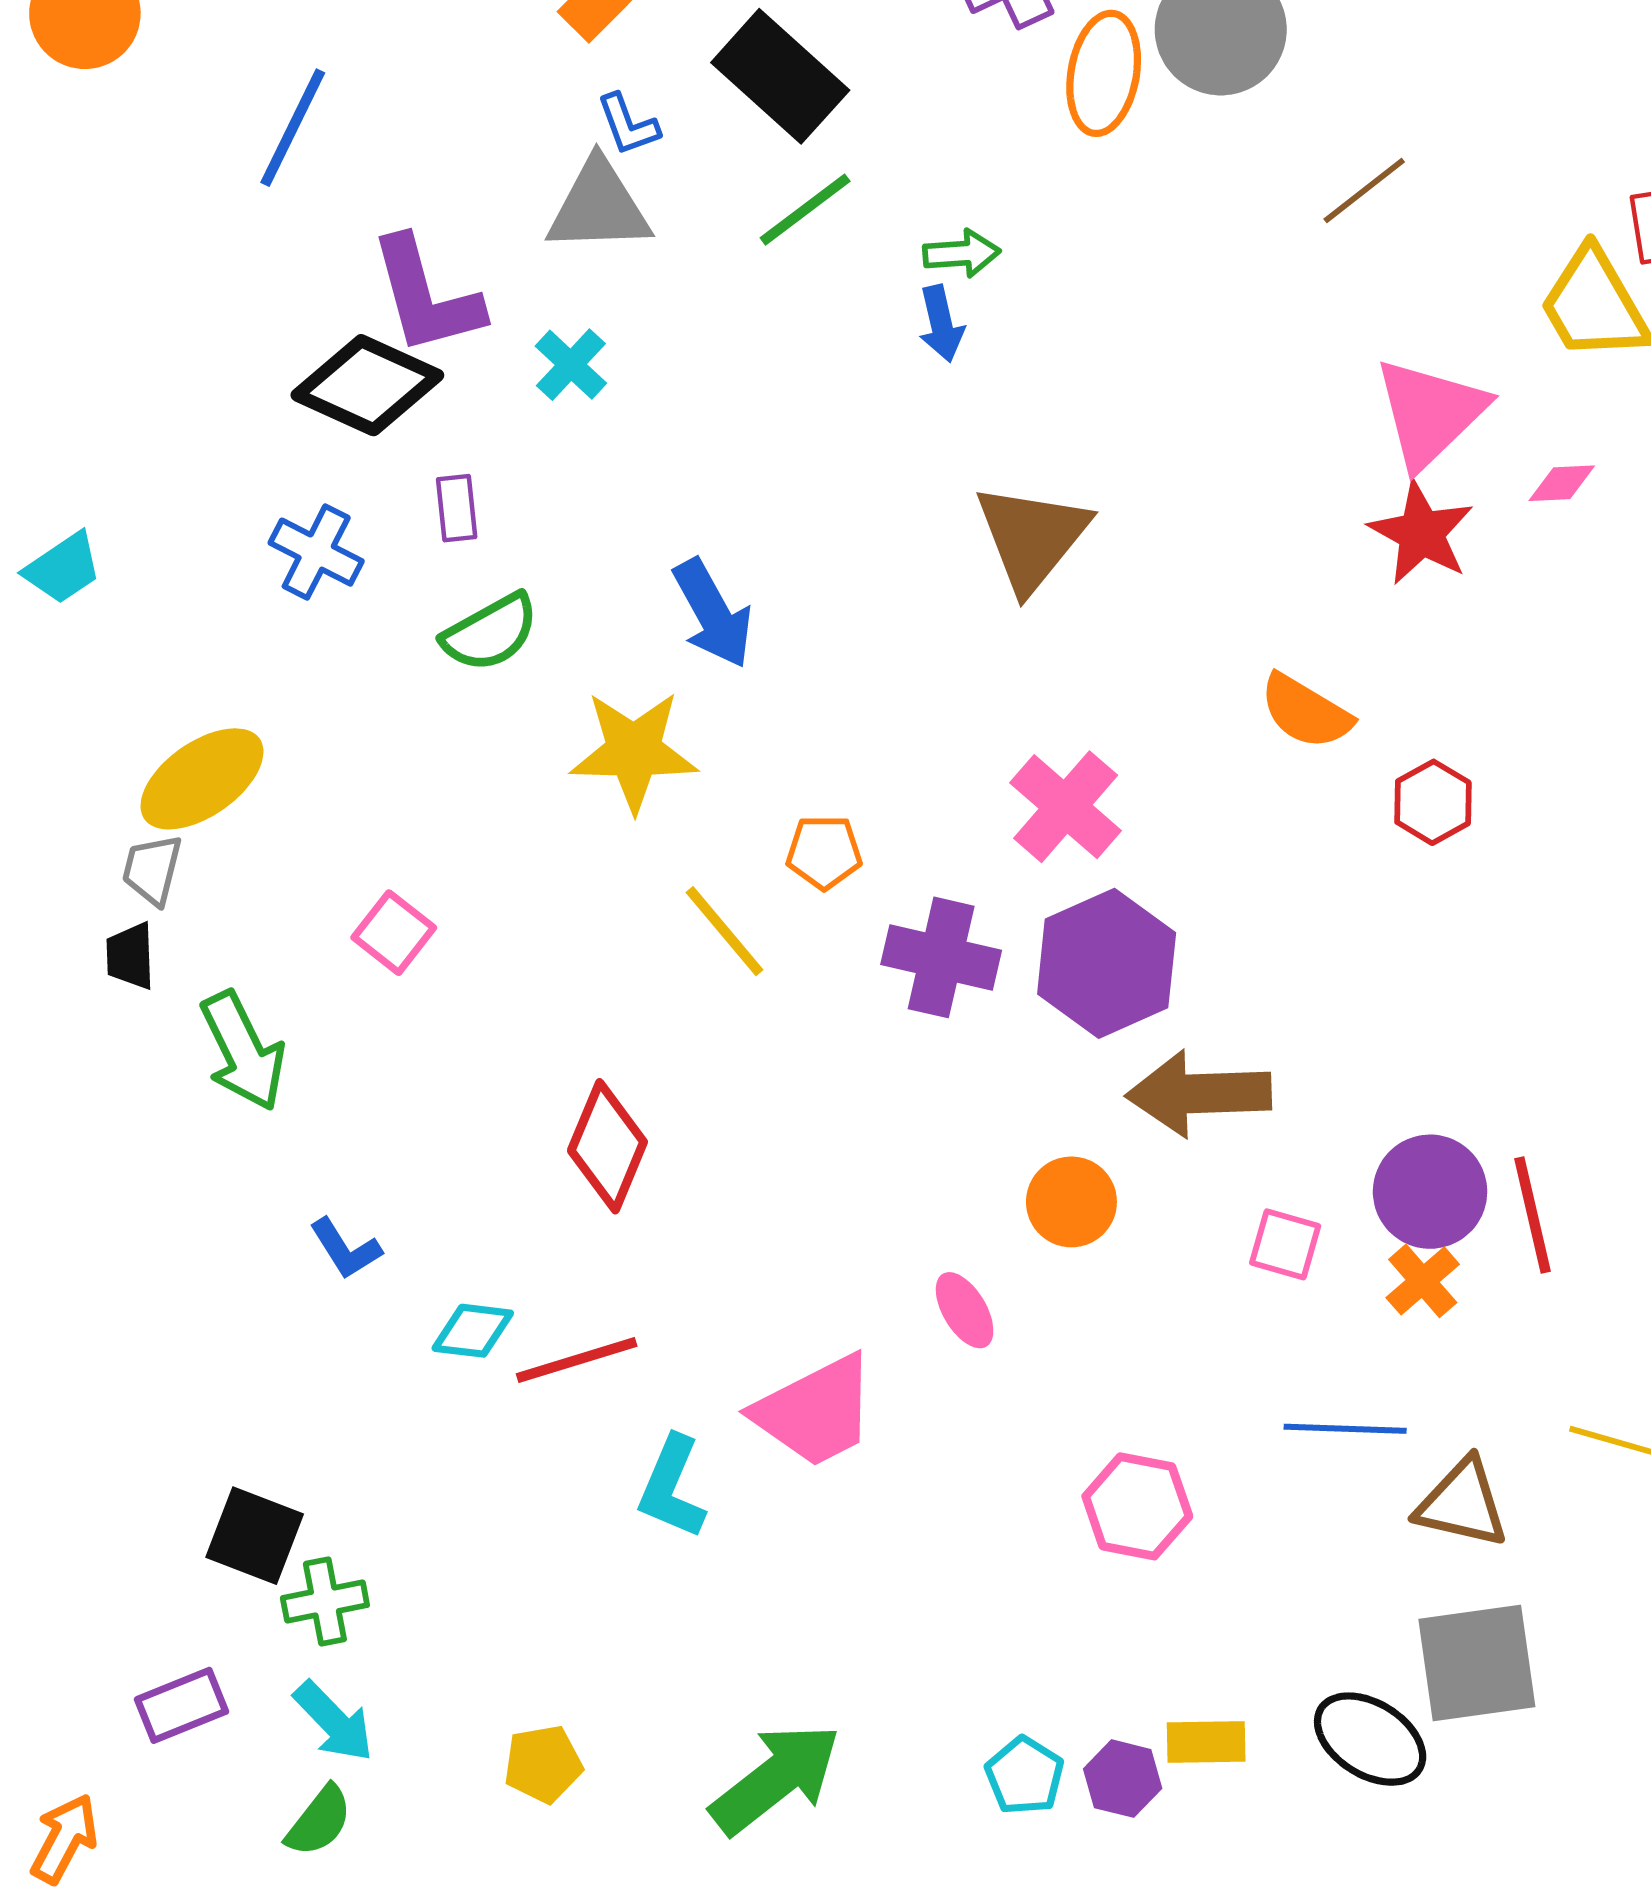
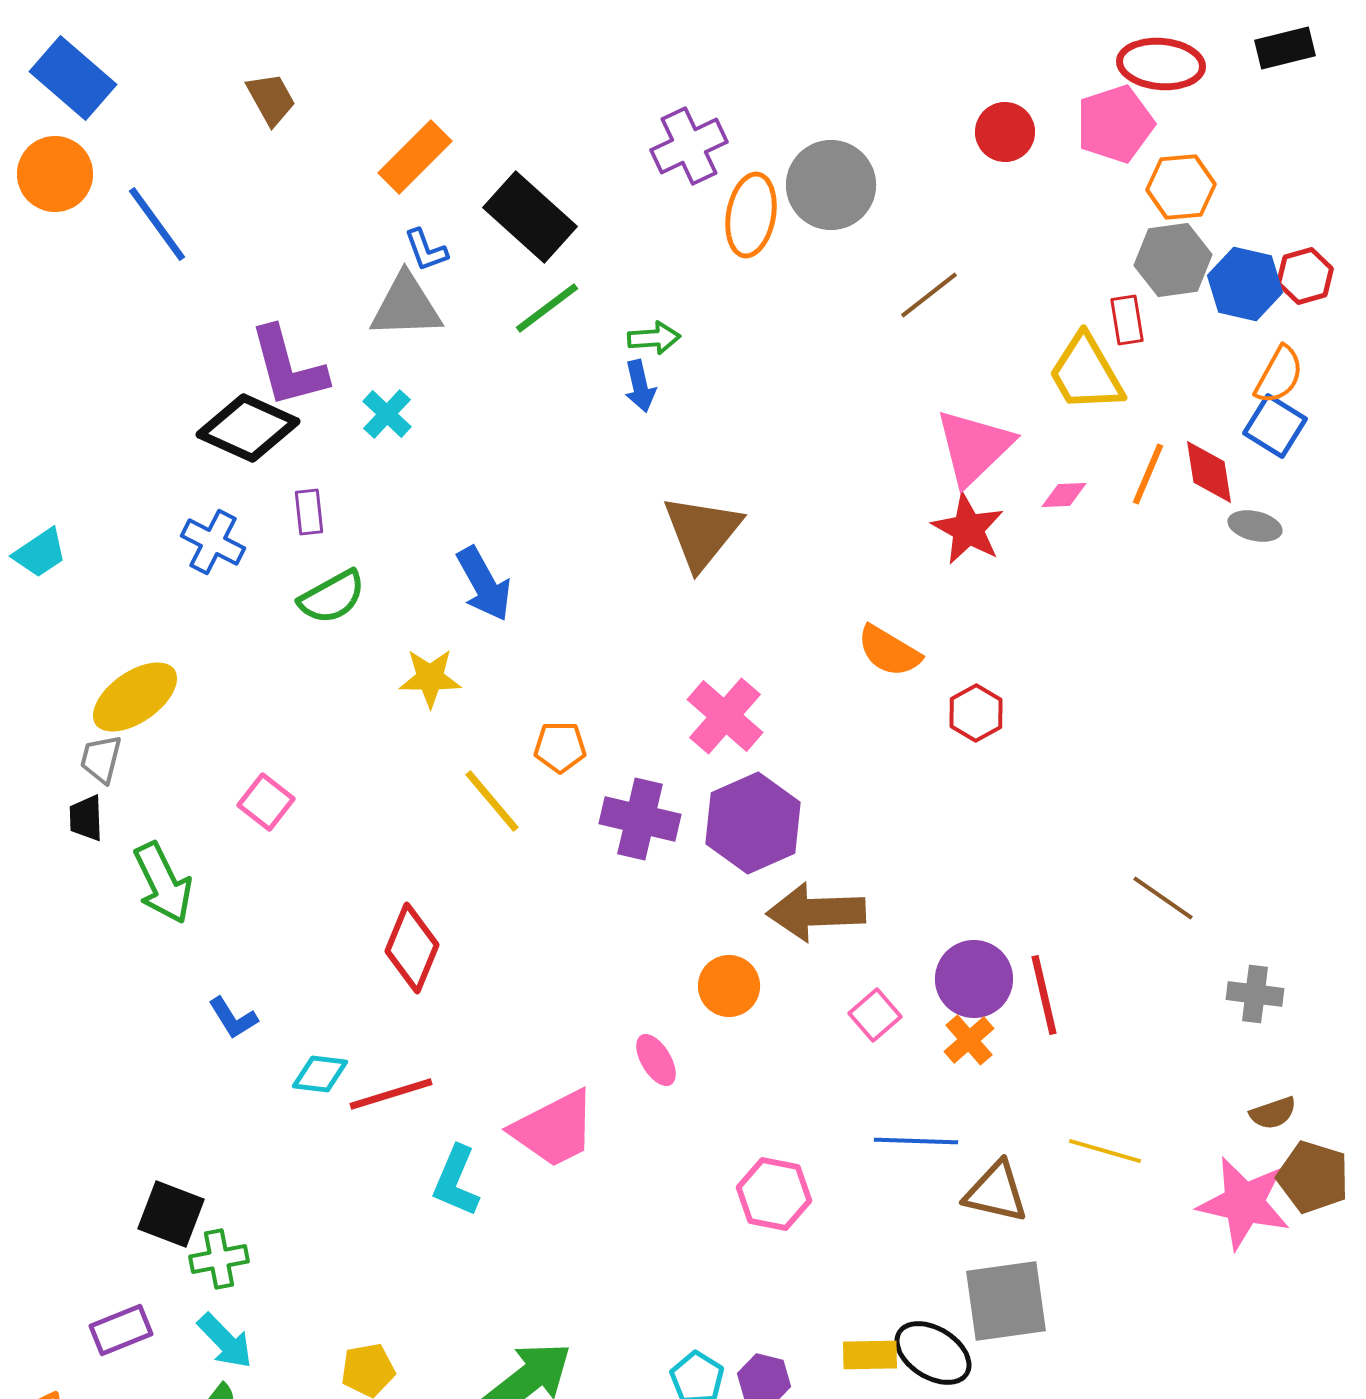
blue line: (293, 128) -> (157, 224), moved, turned -62
yellow star: (634, 751) -> (430, 678), size x0.7
pink square: (1285, 1244) -> (875, 1015), turned 33
yellow rectangle: (1206, 1742) -> (870, 1355), moved

